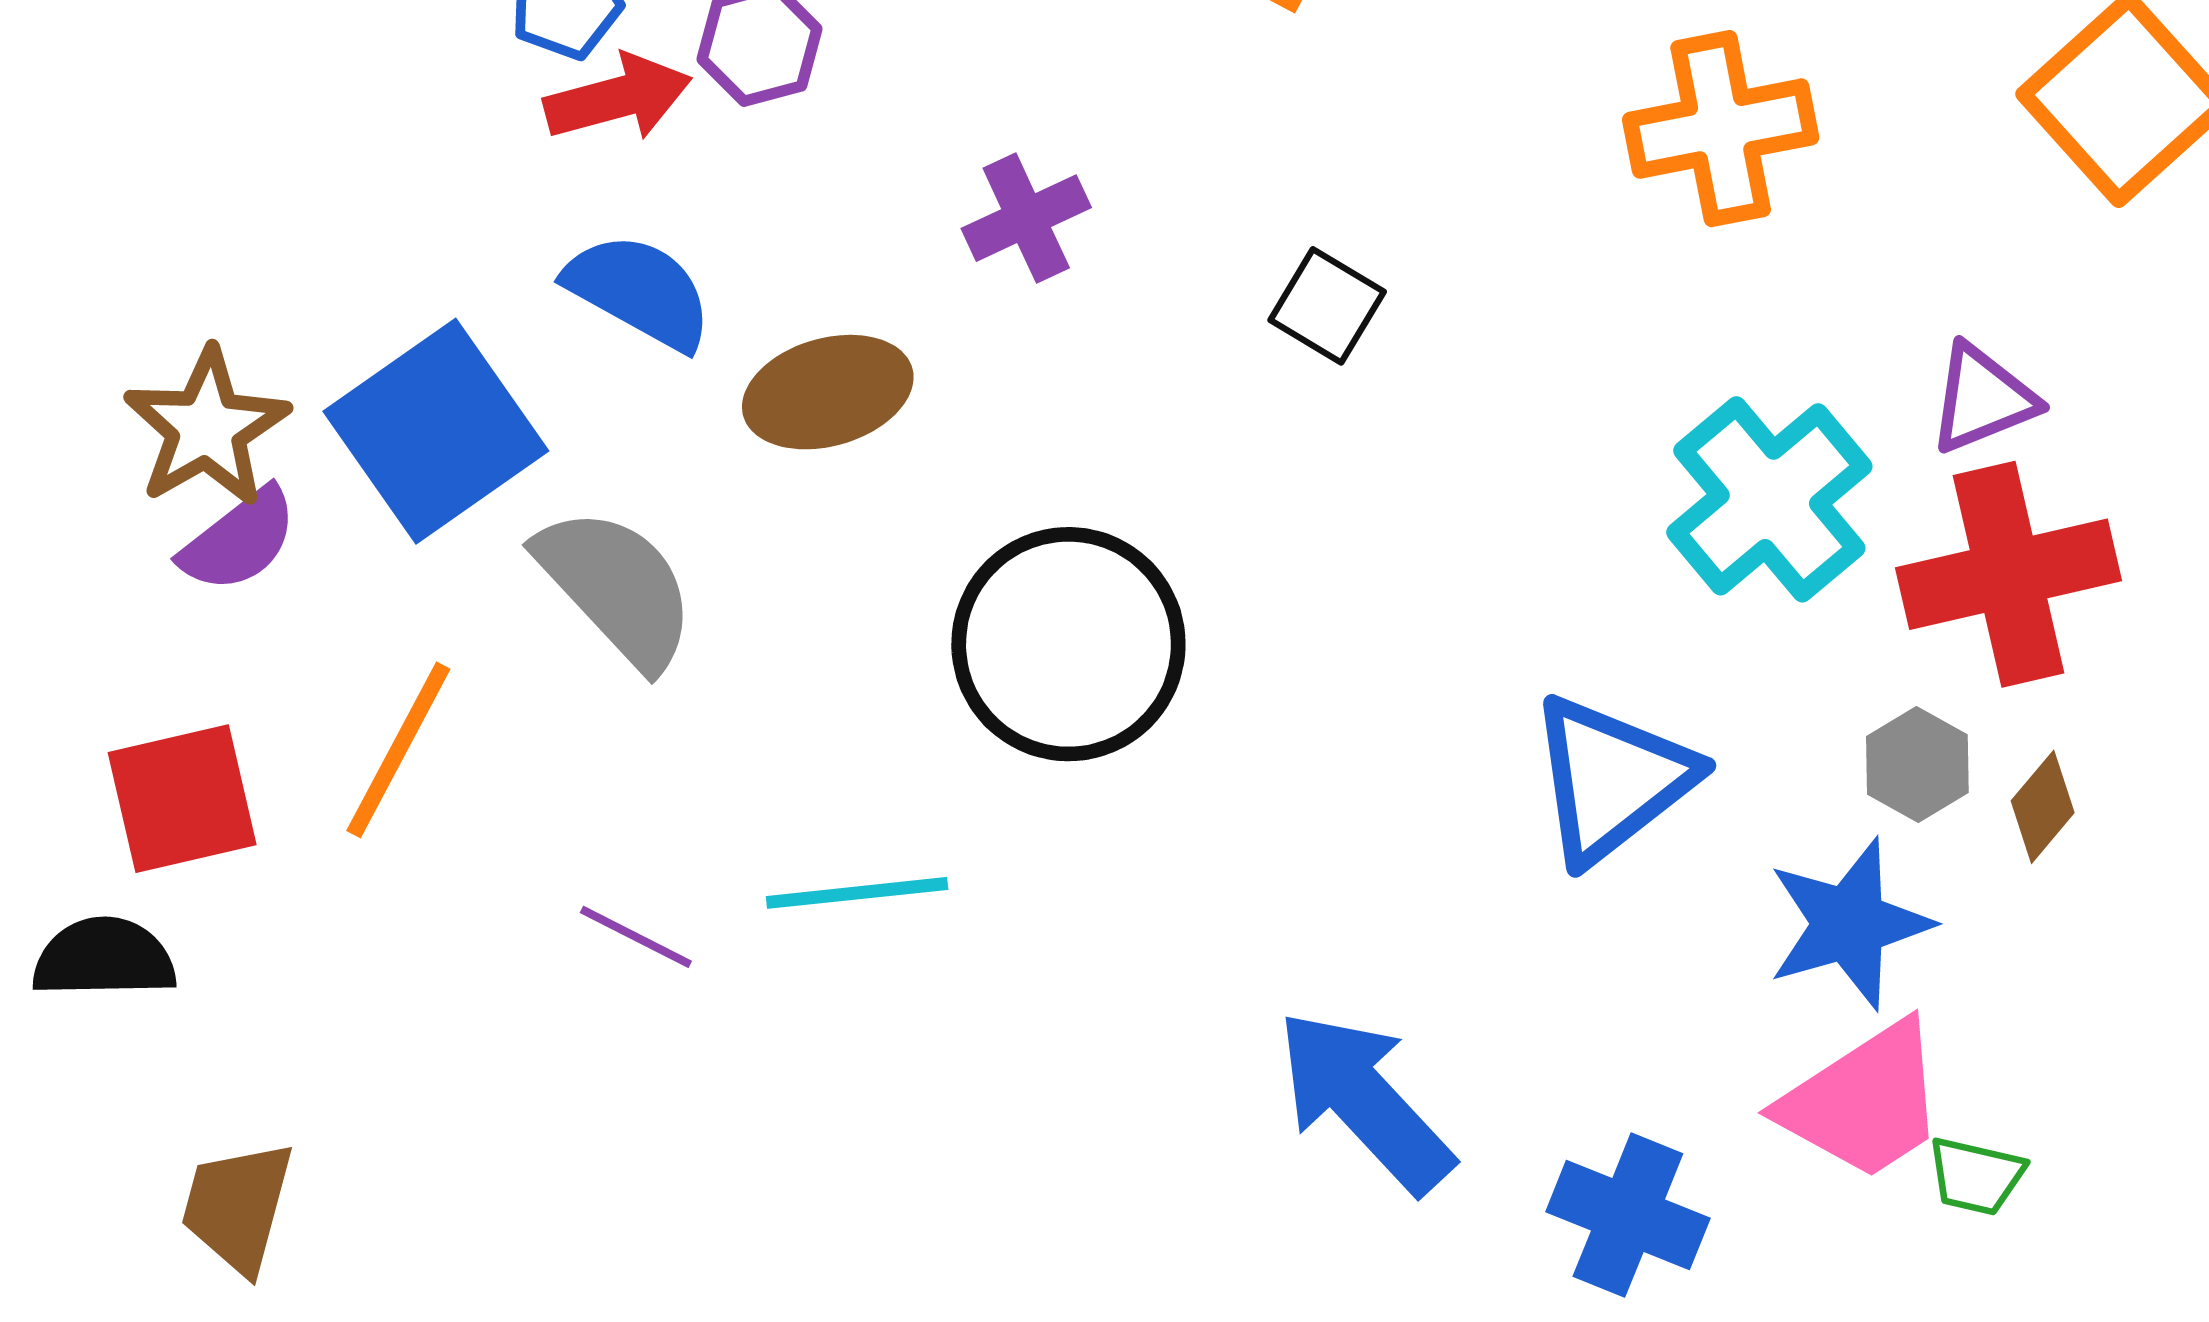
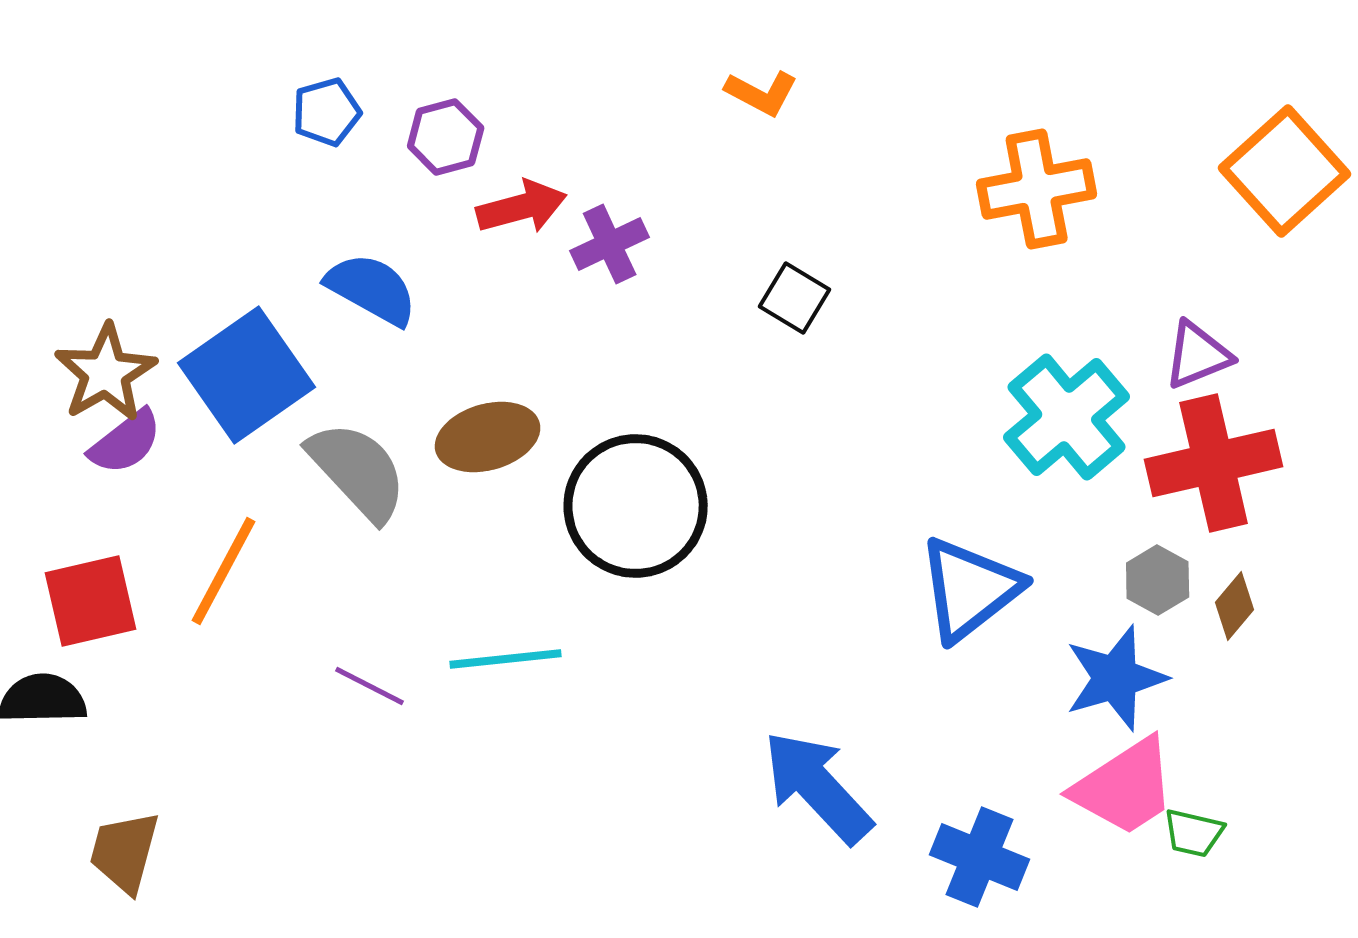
red arrow: (618, 98) -> (522, 207), moved
brown ellipse: (828, 392) -> (488, 437), moved

